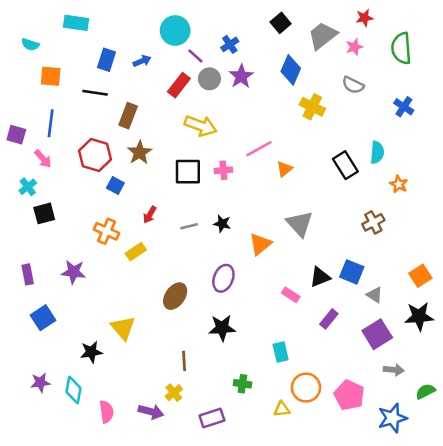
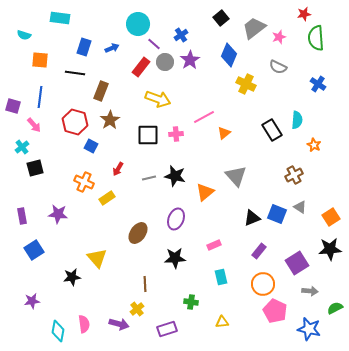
red star: (364, 18) -> (304, 14), moved
black star: (222, 224) -> (175, 176), size x1.5
pink rectangle: (291, 295) -> (214, 245), moved, turned -56
gray triangle: (375, 295) -> (300, 207), moved
orange circle: (306, 388) -> (263, 284), moved
cyan diamond: (73, 390) -> (58, 331), moved
blue star: (392, 418) -> (309, 329), turned 30

